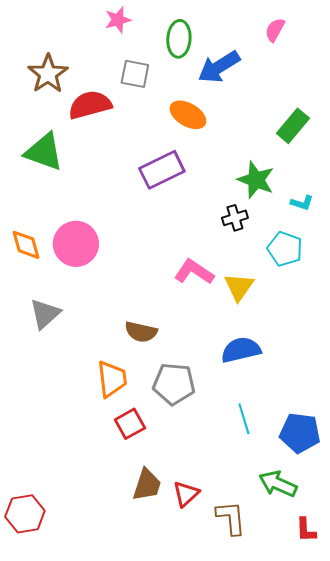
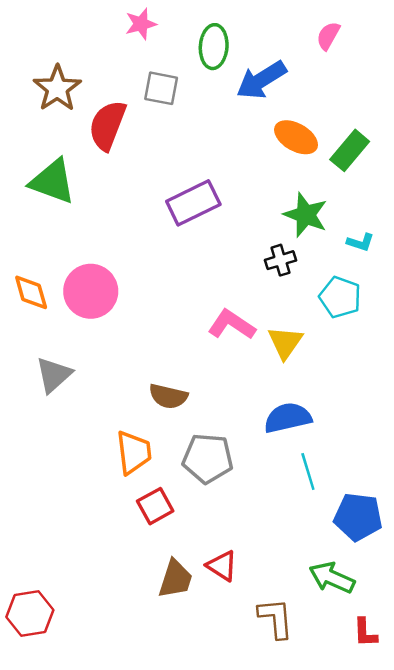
red semicircle: (90, 105) -> (107, 125), turned -54
orange ellipse: (188, 115) -> (296, 137), moved
cyan line: (244, 419) -> (308, 471), moved
red triangle: (186, 494) -> (222, 566), moved, turned -44

